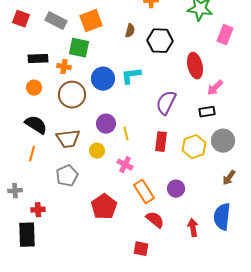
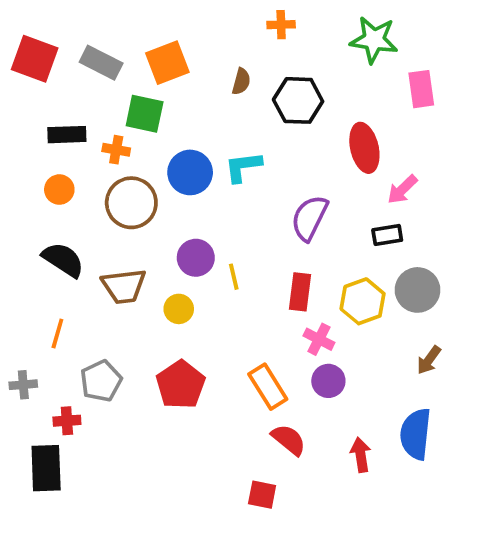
red square: (21, 19) -> (35, 59), size x1.4
pink rectangle: (225, 35) -> (421, 89), turned -30
orange line: (32, 154) -> (57, 334), moved
pink cross: (125, 165) -> (319, 339), moved
gray pentagon: (67, 176) -> (101, 381), moved
red pentagon: (104, 207) -> (181, 385), moved

